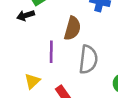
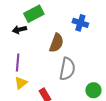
purple line: (51, 52) -> (18, 63), moved

